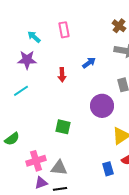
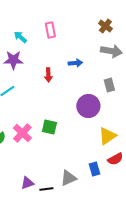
blue arrow: (89, 63) -> (75, 63), turned 32
pink cross: (36, 161) -> (22, 133), moved, turned -30
gray triangle: (59, 168) -> (68, 178), moved, turned -30

